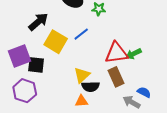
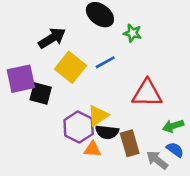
green arrow: (134, 54) -> (173, 126), moved
brown rectangle: (116, 77) -> (130, 143), moved
purple hexagon: (25, 91) -> (79, 127), moved

